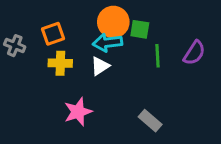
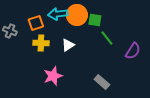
cyan arrow: (107, 43) -> (58, 14), moved
purple semicircle: (194, 53) -> (133, 51), moved
green line: (157, 56) -> (107, 38), turned -35

